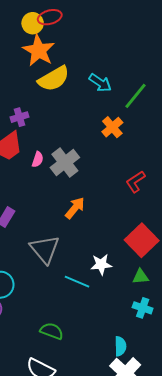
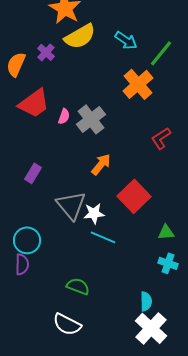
purple cross: (19, 117) -> (46, 52), moved, turned -30
orange cross: (112, 127) -> (138, 84), size x1.4
red square: (142, 240) -> (134, 196), moved
white star: (101, 264) -> (94, 213), moved

